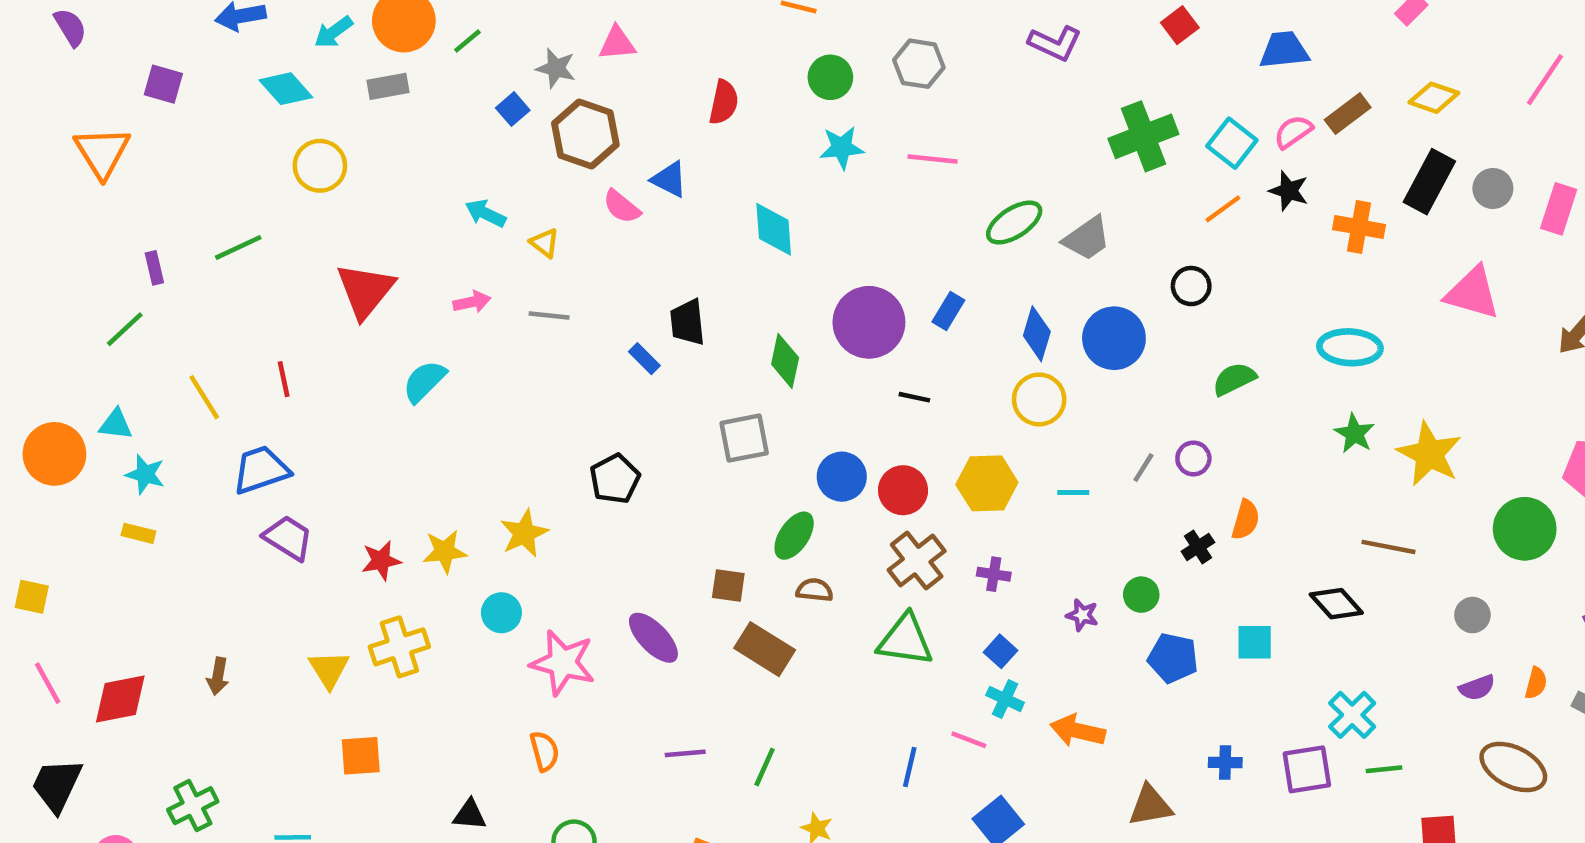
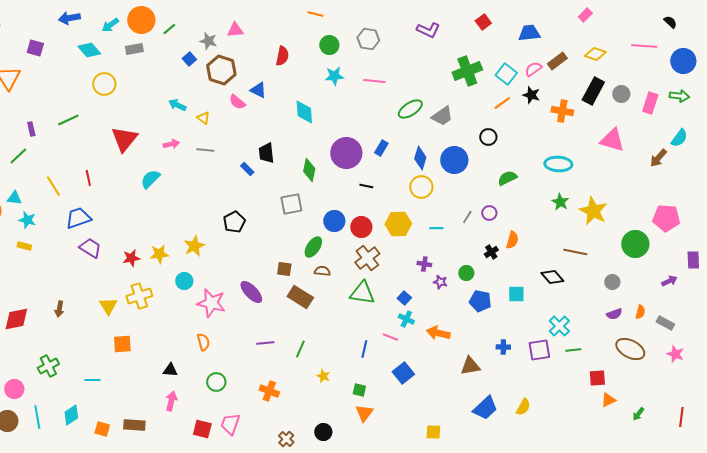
pink line: (1545, 80) -> (644, 46), turned 60
purple cross: (994, 574) -> (424, 264), moved

